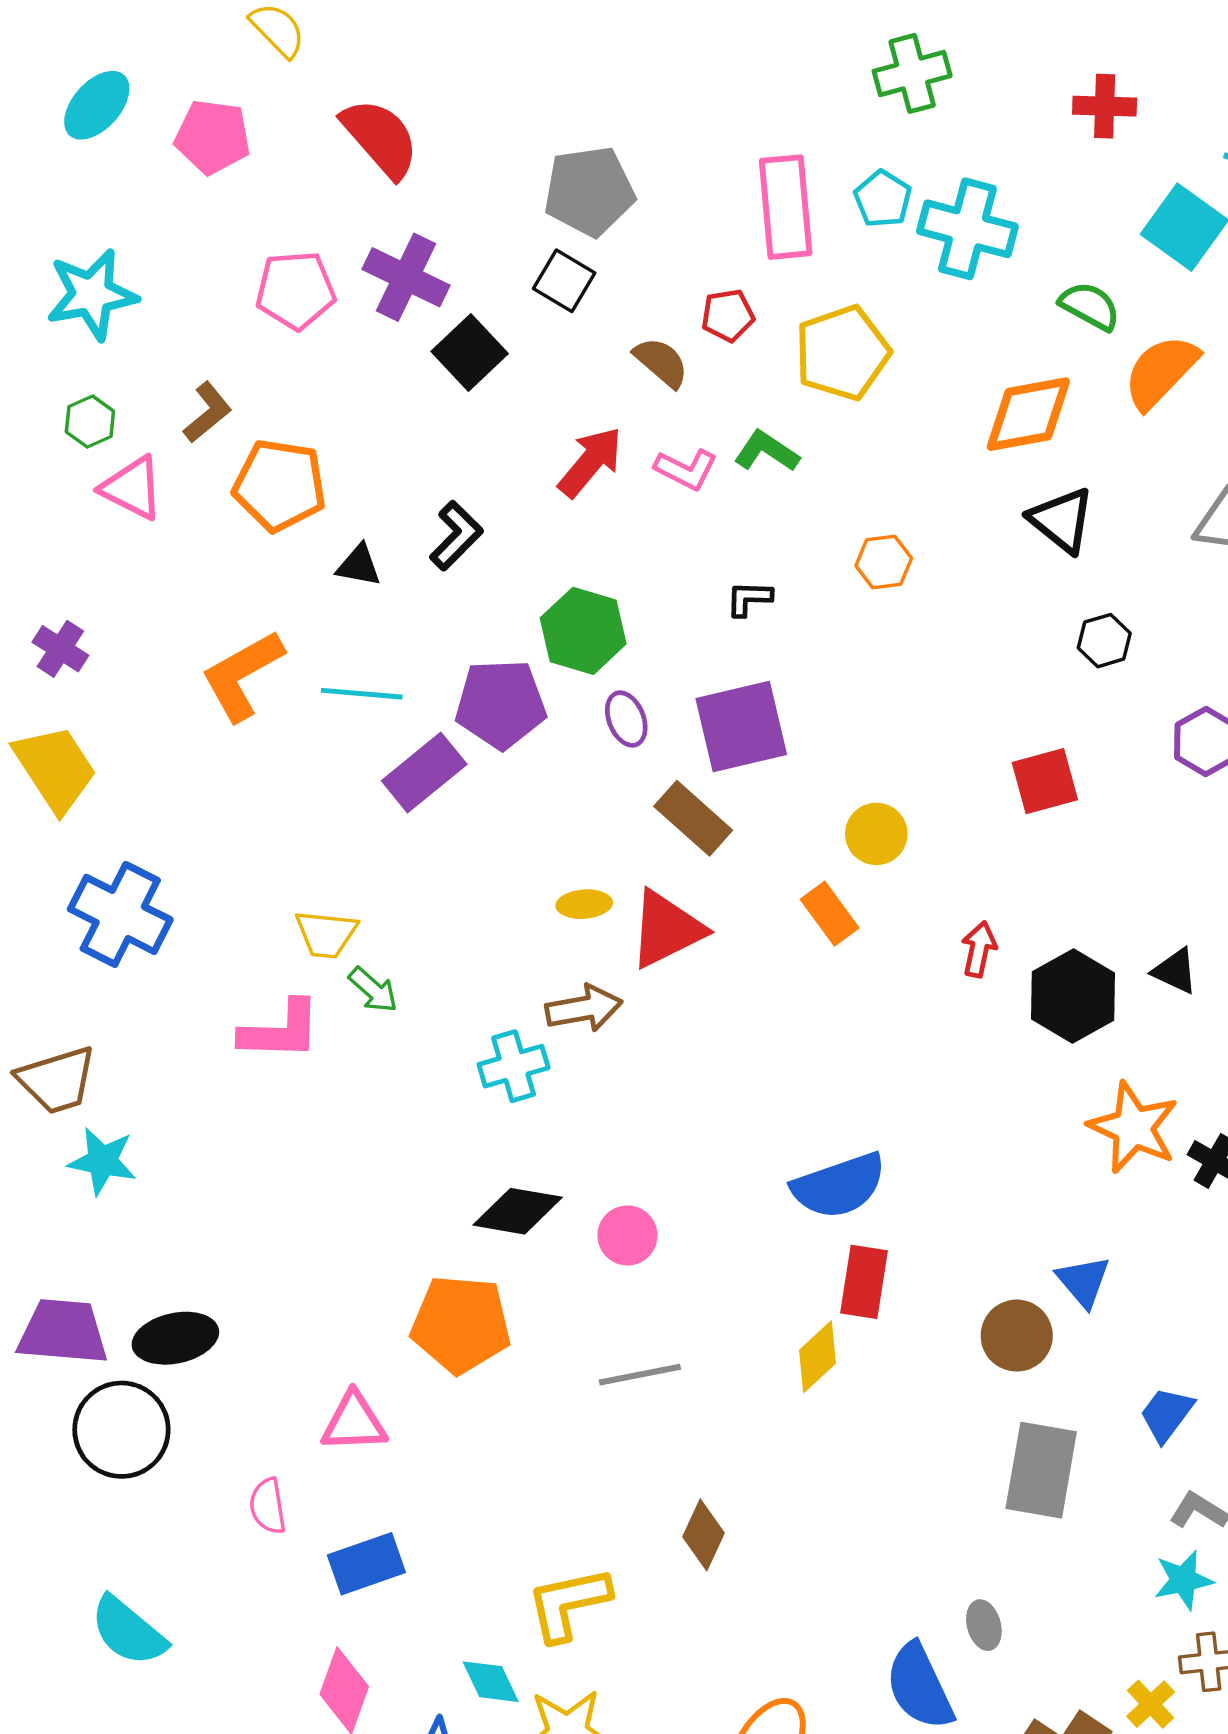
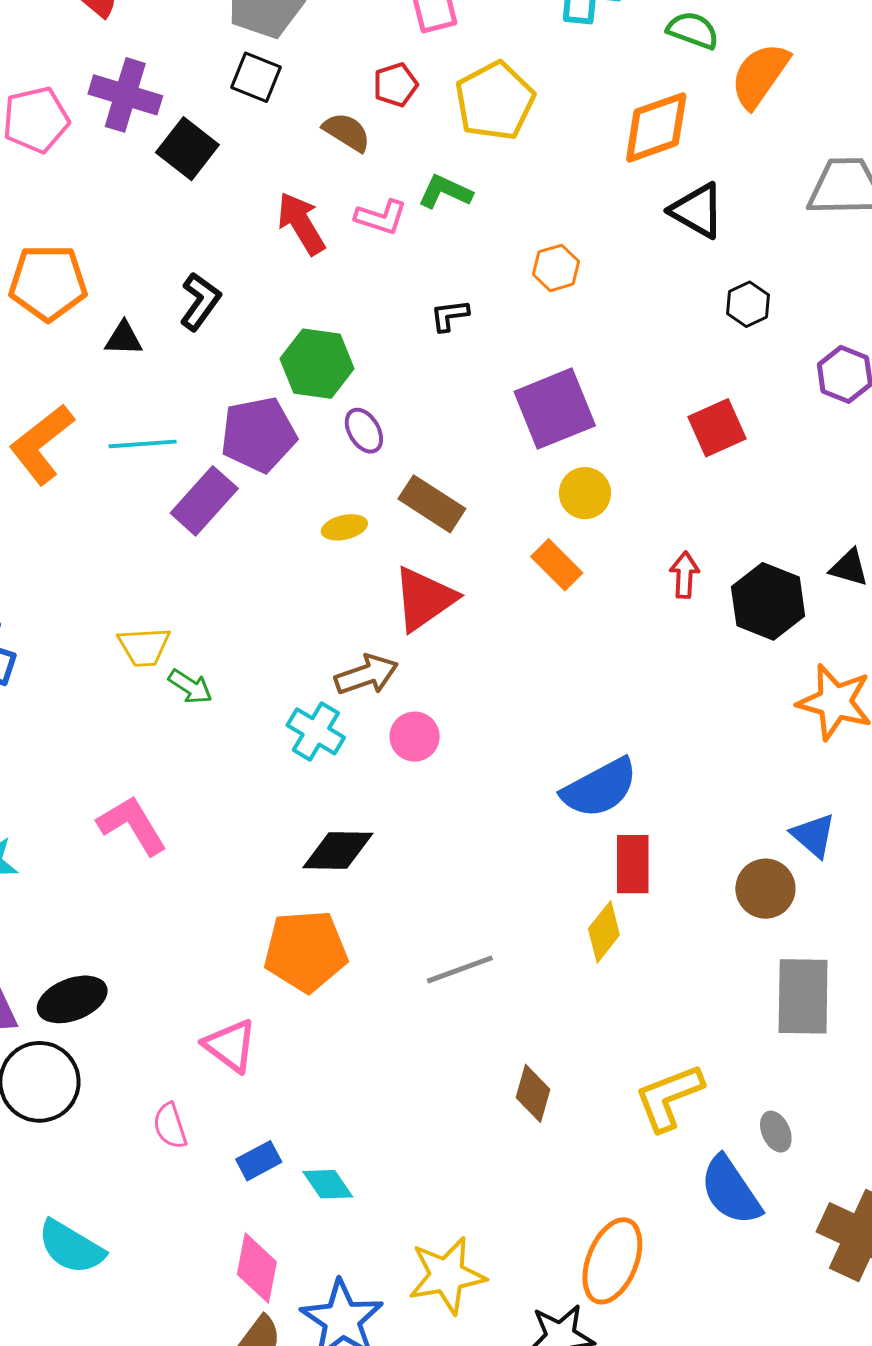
red arrow: (590, 462) -> (301, 223), turned -62
purple square: (741, 727) -> (555, 409), moved
yellow ellipse: (584, 904) -> (344, 527), moved
pink L-shape: (280, 1031) -> (132, 825), moved, turned -114
cyan cross: (514, 1066) -> (316, 731), turned -34
pink circle: (627, 1235) -> (415, 737), moved
pink triangle: (354, 1422) -> (230, 1046), turned 48
blue rectangle: (366, 1564) -> (259, 1161), size x0.7
yellow L-shape: (568, 1604) -> (669, 1097), moved
cyan diamond: (491, 1682) -> (328, 1184), moved

